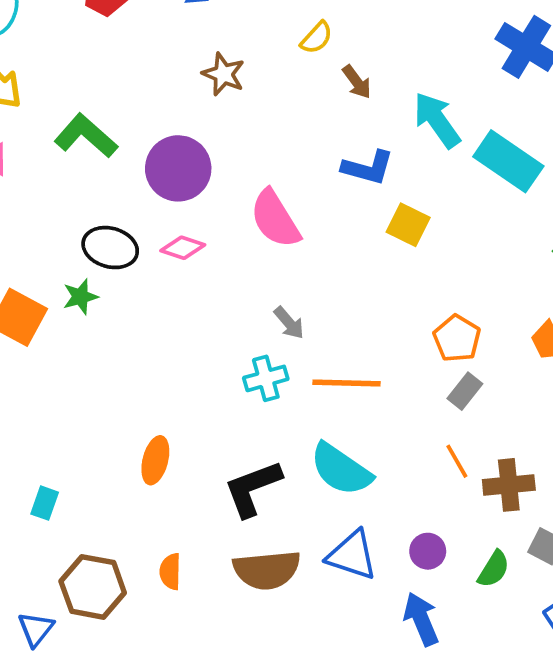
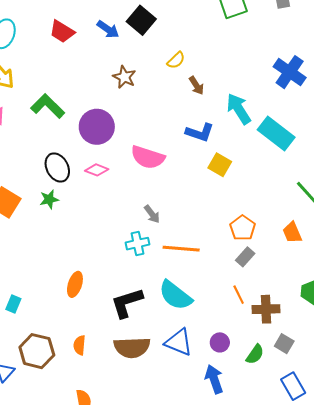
pink semicircle: (275, 219) -> (148, 157), turned -44
black ellipse: (110, 248) -> (57, 167), turned 44
green star: (80, 297) -> (49, 199), moved

